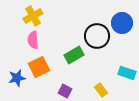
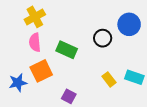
black circle: (97, 36) -> (103, 38), size x0.7
green rectangle: (74, 55) -> (67, 50), moved, turned 54
yellow rectangle: (101, 90) -> (109, 79), moved

